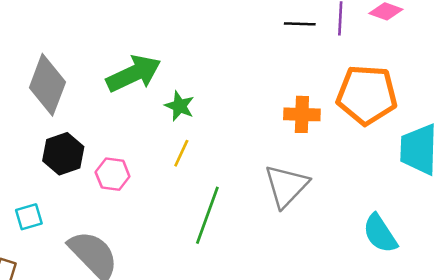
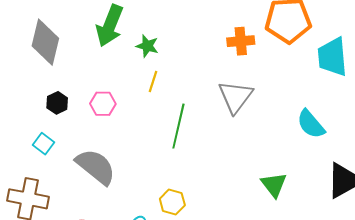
green arrow: (134, 74) -> (110, 26), turned 144
black hexagon: (63, 154) -> (57, 103), moved, size x0.7
cyan square: (29, 217) -> (43, 144), turned -30

